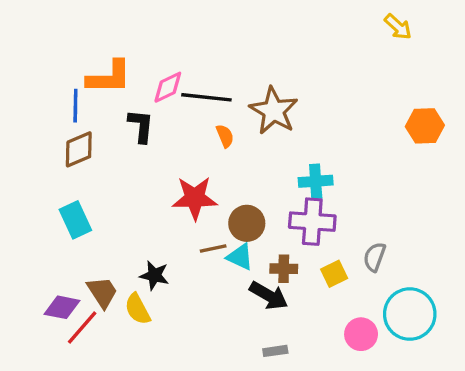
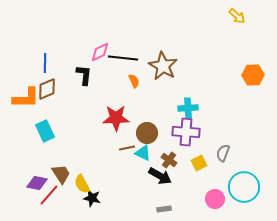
orange L-shape: (109, 77) -> (26, 98), moved
brown cross: (284, 269) -> (169, 160), turned 35
black star: (154, 275) -> (92, 198), moved

